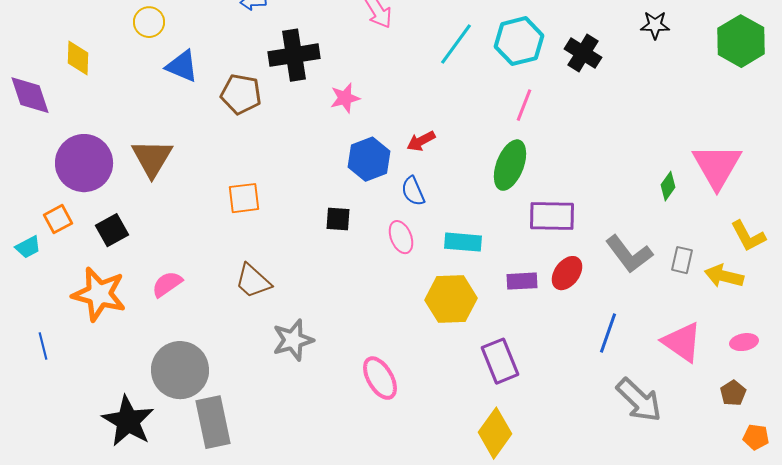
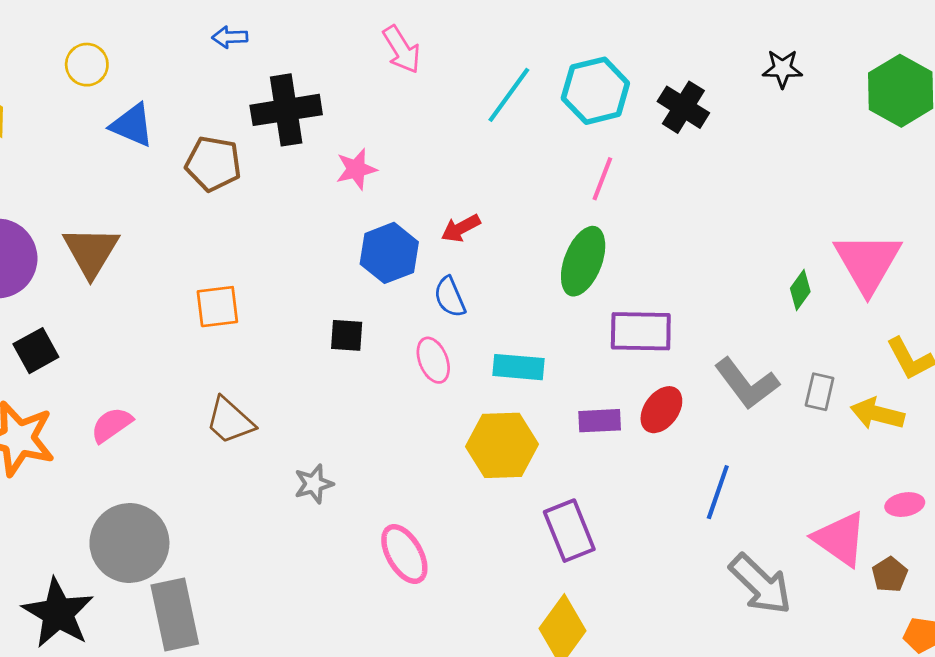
gray star: (293, 340) -> (314, 484), moved, size x0.7
pink triangle: (682, 342) -> (840, 539), moved

